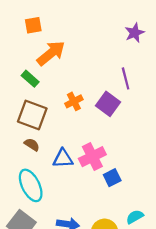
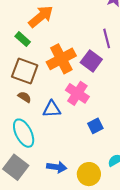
orange cross: (74, 101) -> (61, 59), size x1.8
pink cross: (92, 157) -> (77, 93), moved, turned -30

